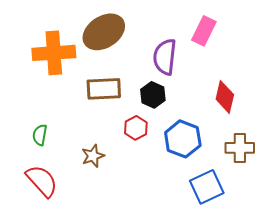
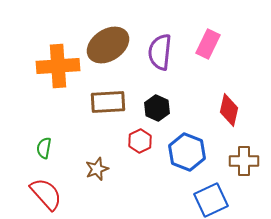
purple semicircle: (165, 57) -> (160, 52), moved

